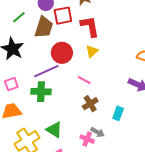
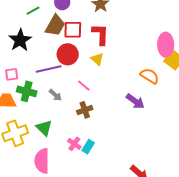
red square: (63, 16) -> (73, 30), moved
yellow triangle: (92, 51) -> (97, 59), turned -48
green cross: (41, 92) -> (27, 91), moved
cyan rectangle: (118, 113) -> (88, 147), moved
gray arrow: (98, 132) -> (55, 95), moved

